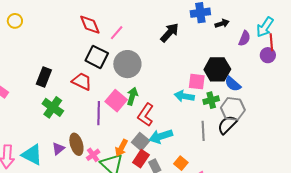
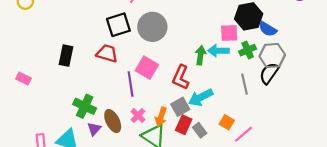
black square: (97, 57) -> (118, 25), turned -35
green arrow: (132, 96) -> (201, 55), moved
green cross: (53, 107) -> (85, 106), moved
gray square: (141, 142) -> (180, 107), turned 30
pink cross: (93, 155) -> (138, 116), moved

